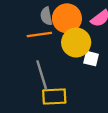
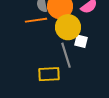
gray line: (42, 75) -> (66, 55), moved

